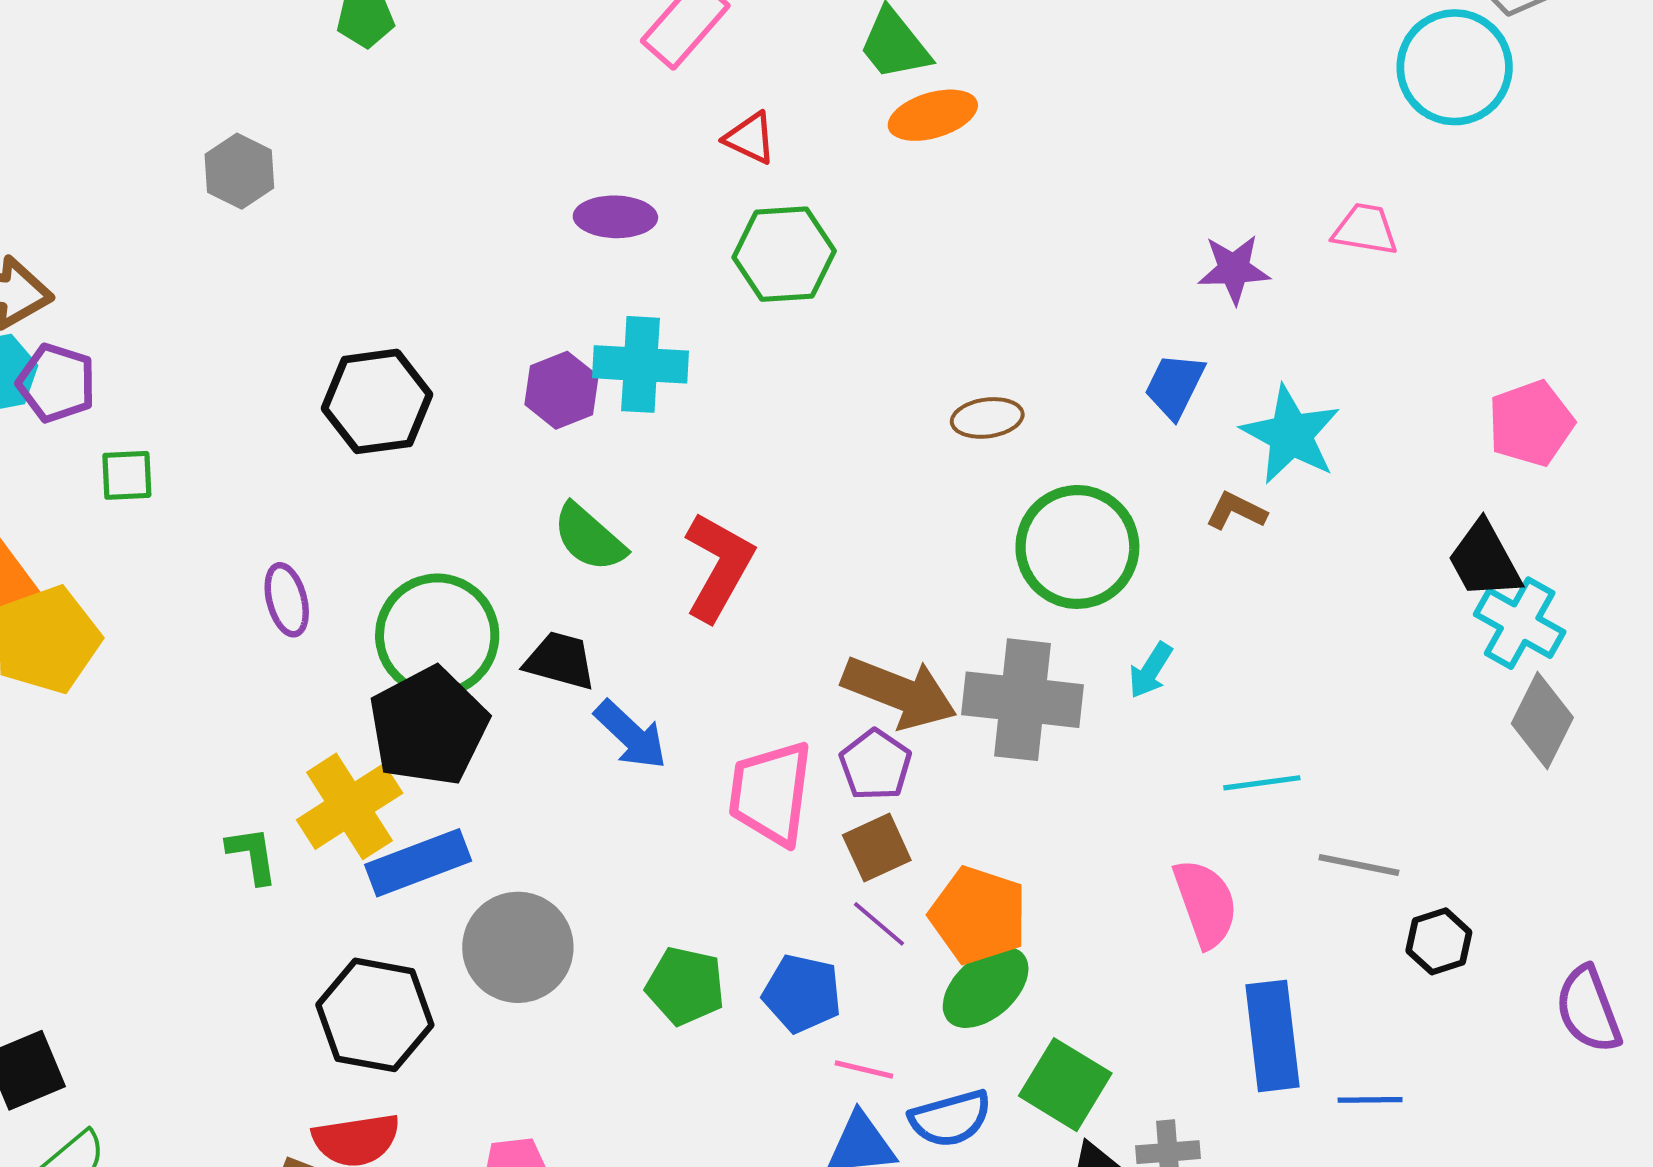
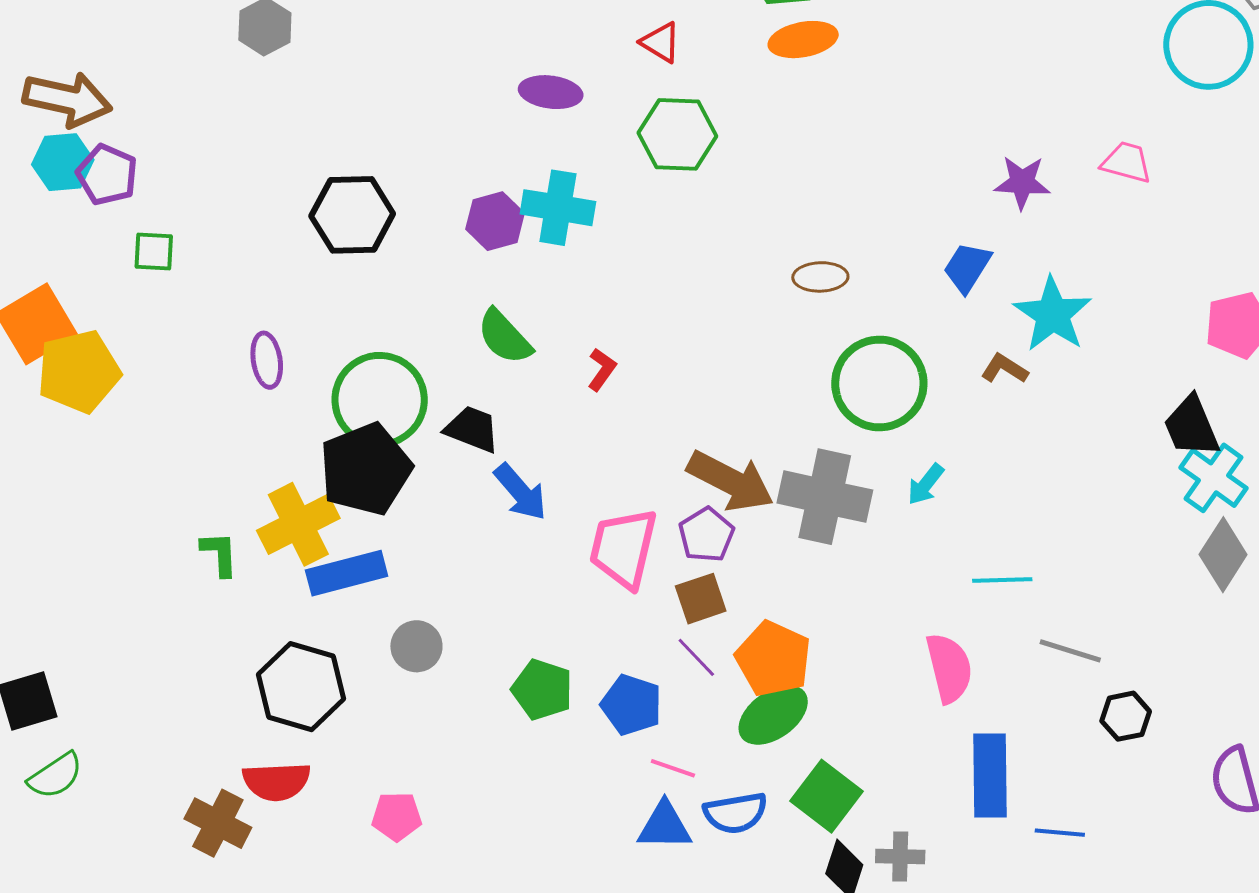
red L-shape: (719, 567) -> (602, 369), size x0.5
gray circle: (518, 947) -> (416, 646), size x0.6

